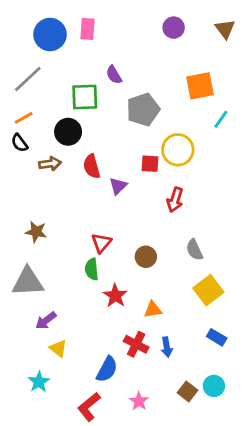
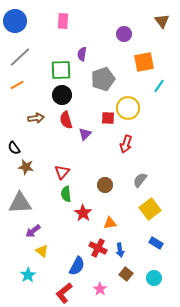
purple circle: (174, 28) -> (124, 34), moved
blue circle: (50, 35) -> (15, 21), moved
purple semicircle: (114, 75) -> (82, 54), turned 40
black circle: (68, 132) -> (62, 95), moved
black semicircle: (19, 143) -> (14, 148), moved
red triangle: (101, 243) -> (62, 172), moved
gray semicircle: (194, 250) -> (140, 180), turned 63
brown square: (188, 391) -> (126, 274), moved

